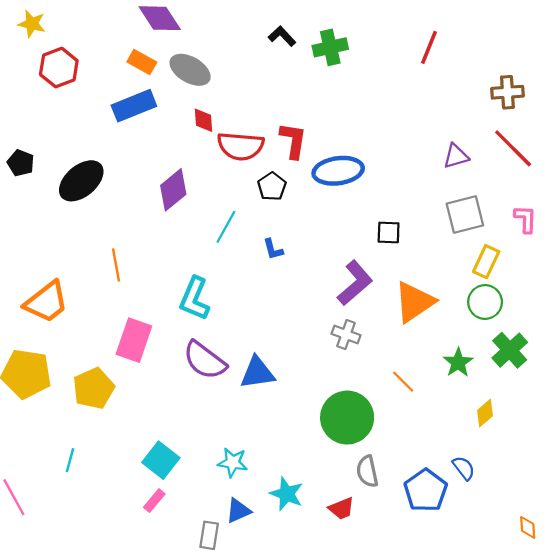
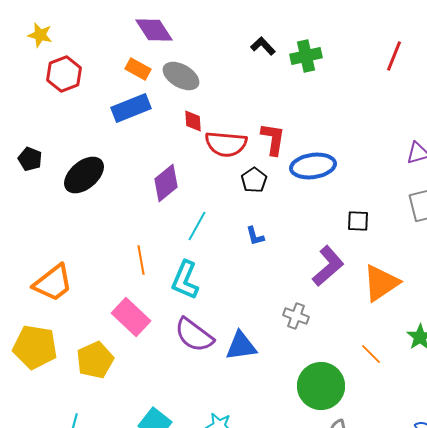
cyan line: (226, 227) -> (197, 226), moved
orange line: (116, 265) -> (141, 260), moved
gray cross: (346, 335) -> (296, 316), moved
pink rectangle: (134, 340) -> (131, 317), turned -66

